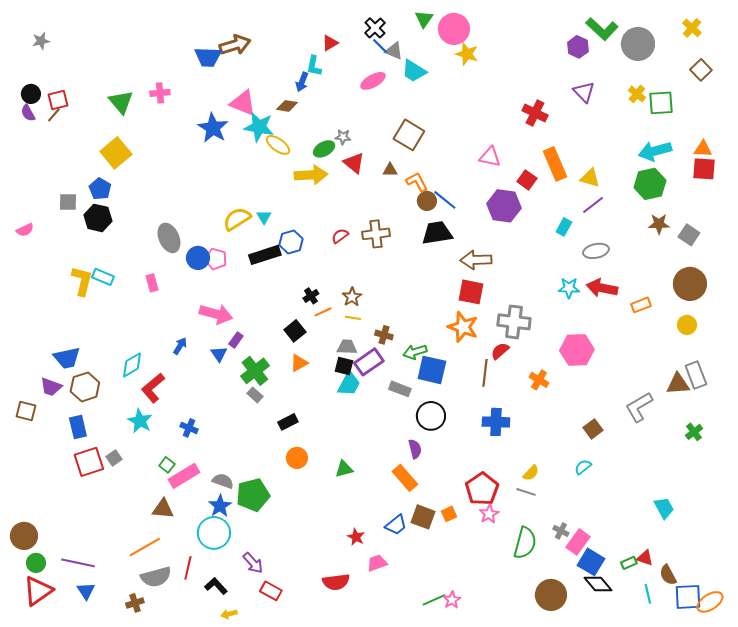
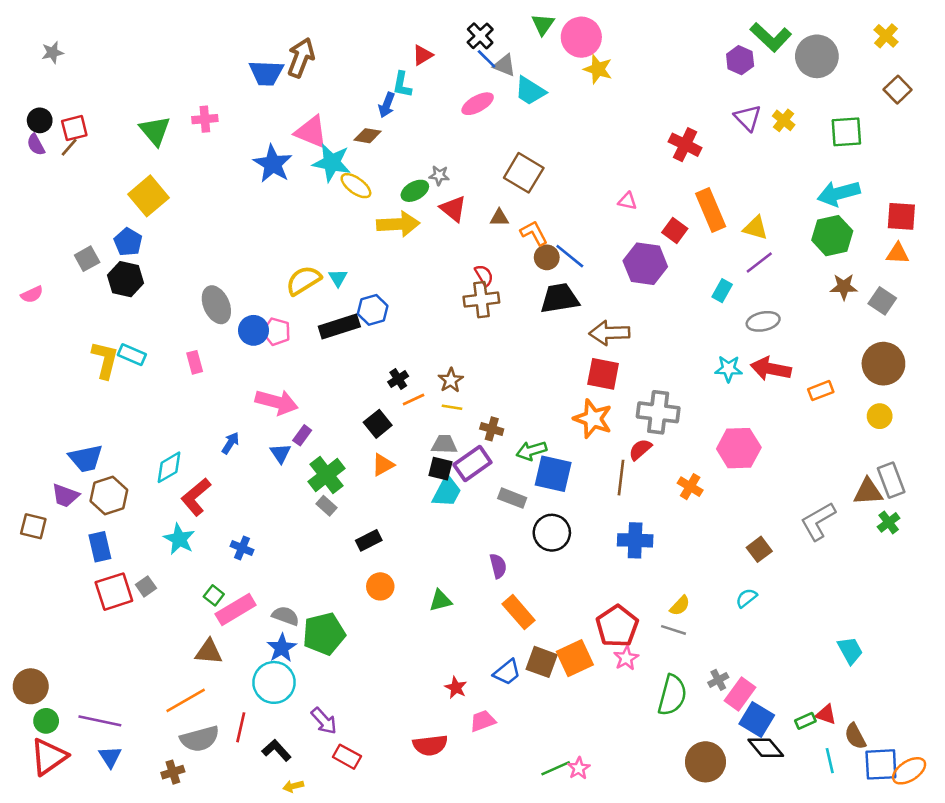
brown arrow: (235, 45) -> (301, 58), turned -52
yellow cross: (637, 94) -> (784, 120), moved
orange triangle: (703, 149) -> (898, 254), moved
pink triangle: (490, 157) -> (627, 201), size x0.7
gray square: (68, 202) -> (87, 259), turned -30
red semicircle: (340, 236) -> (484, 275), moved, turned 96
green cross: (694, 432) -> (889, 522), moved
purple semicircle: (415, 449) -> (498, 566), moved
orange square: (449, 514) -> (575, 658), size x1.8
gray cross: (561, 531) -> (718, 680), turned 35

